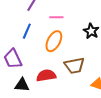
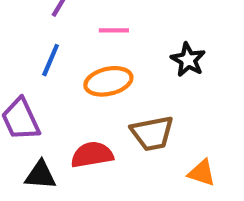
orange ellipse: (54, 41) -> (108, 81), turned 50

